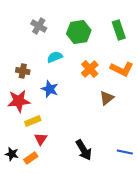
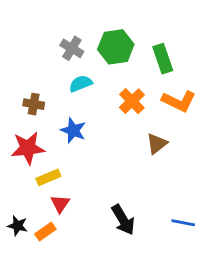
gray cross: (39, 26) -> (72, 48), moved
green rectangle: (119, 30) -> (163, 59), moved

